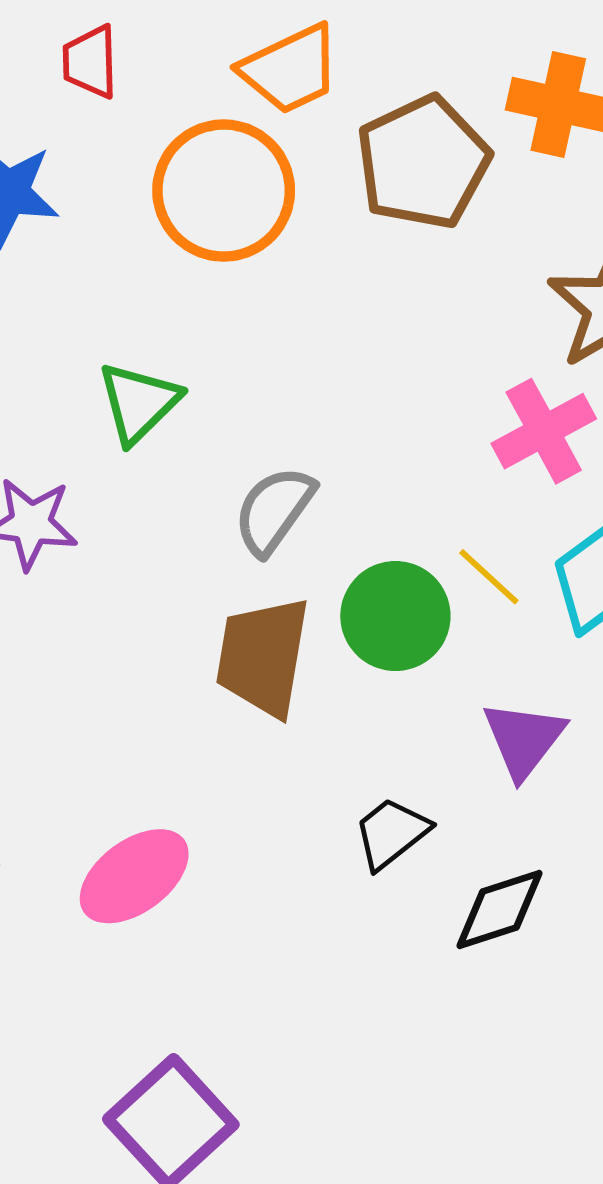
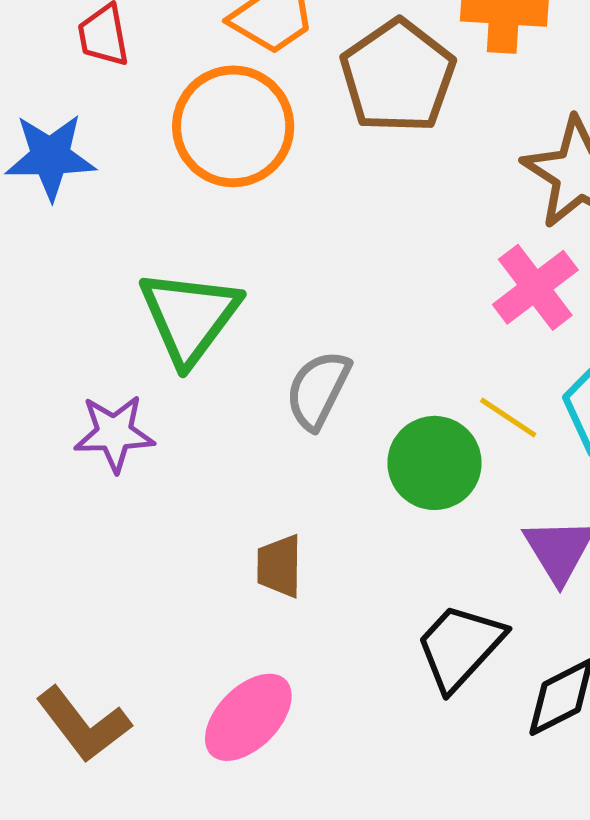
green triangle: (139, 403) -> (189, 317), size x1.4
brown trapezoid: (263, 657) -> (279, 566), moved, size x0.6
black trapezoid: (391, 833) -> (460, 647), size x1.4

